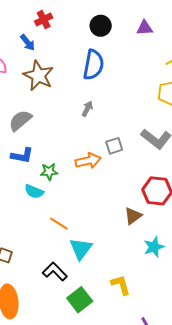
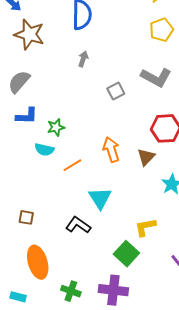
orange arrow: (88, 161) -> (111, 150), moved, turned -85
orange line: (59, 224) -> (72, 165), moved, turned -54
yellow L-shape: (121, 285) -> (145, 227), turned -75
green square: (80, 300) -> (126, 254), moved

